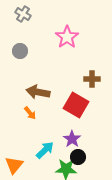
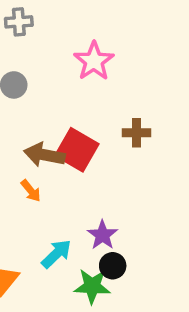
gray cross: (23, 14) -> (19, 22), turned -35
red square: (76, 105) -> (77, 150), moved

